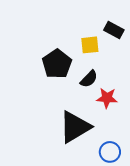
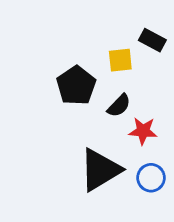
blue circle: (110, 152) -> (151, 178), moved

